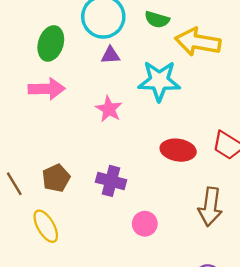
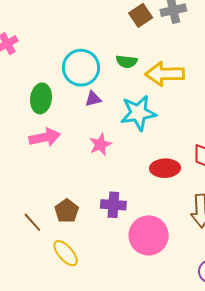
pink star: (109, 109) -> (100, 145), turned 30
pink circle: (145, 224) -> (149, 235), size x1.8

